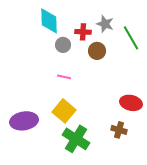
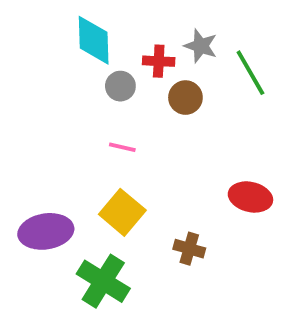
brown cross: (119, 130) -> (189, 249), moved
green cross: (76, 139) -> (103, 281), moved

